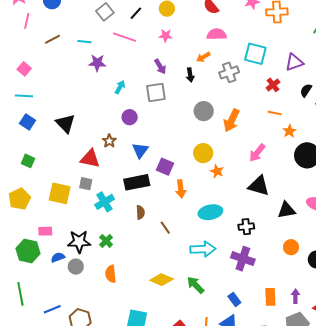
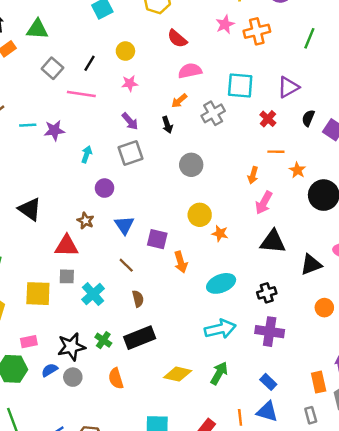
cyan line: (84, 42) -> (28, 125), moved
orange arrow: (232, 120) -> (253, 175), moved, size x0.6
black rectangle: (137, 182) -> (140, 338), moved
brown line: (165, 228) -> (126, 265), moved
green arrow: (196, 285) -> (219, 373), turned 84
orange rectangle: (270, 297) -> (319, 382), moved

